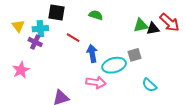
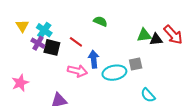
black square: (56, 13) -> (52, 47), moved
cyan cross: (40, 29) -> (44, 30), turned 35
pink star: (21, 70) -> (20, 83), moved
pink arrow: (96, 82) -> (77, 71), moved

